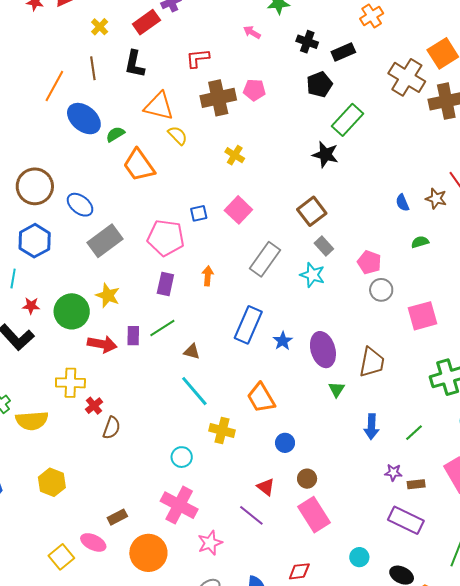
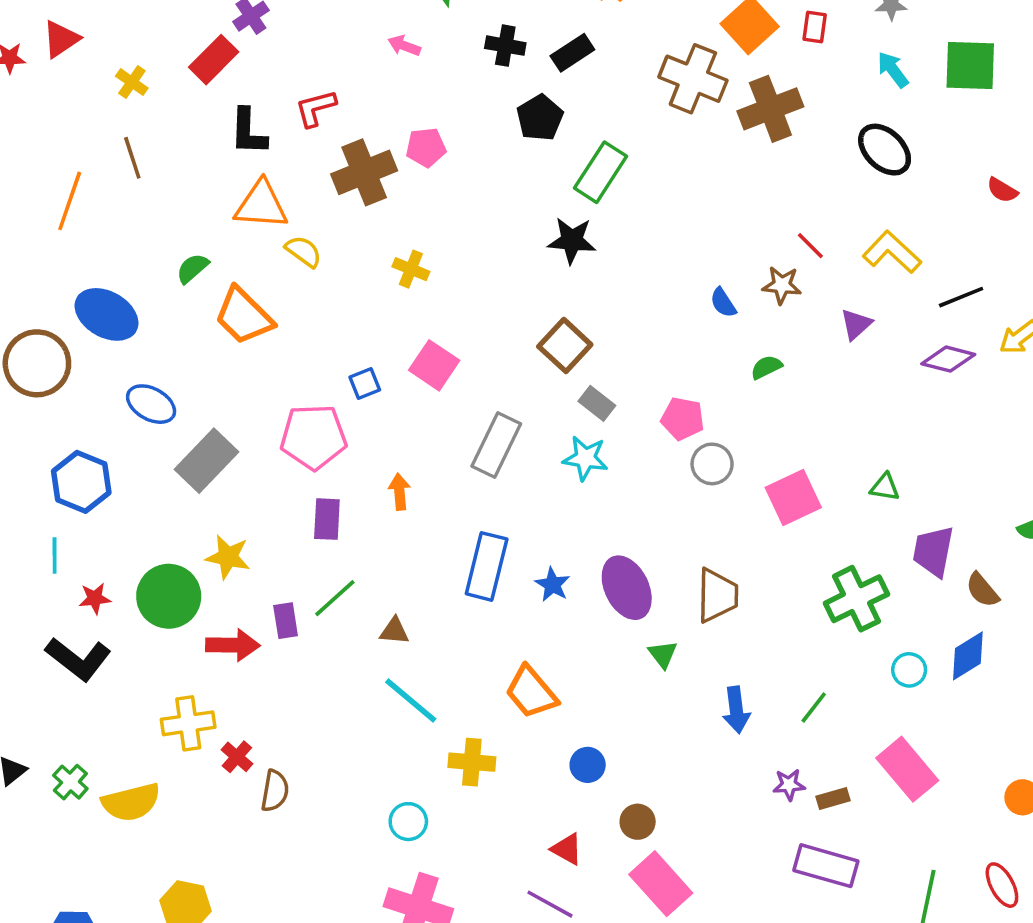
black L-shape: (135, 64) -> (248, 132), moved
blue ellipse: (84, 119) -> (107, 314), moved
brown circle: (35, 186) -> (37, 363), moved

